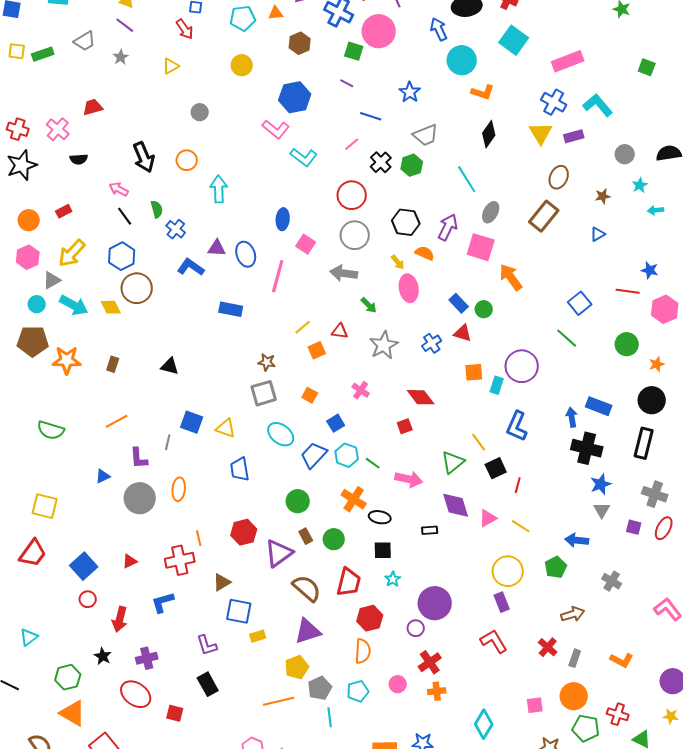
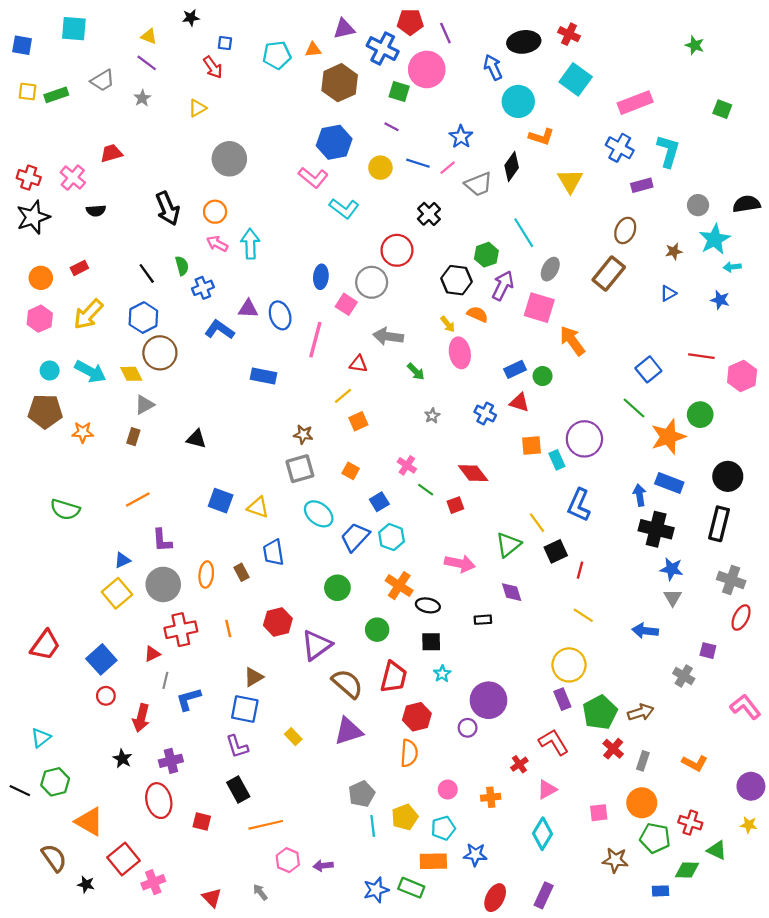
brown hexagon: (300, 43) -> (340, 83), size x1.5
yellow circle: (242, 65) -> (380, 168), moved
cyan L-shape: (598, 105) -> (668, 151), turned 56
gray circle: (200, 112) -> (229, 159), size x1.8
yellow triangle: (541, 133) -> (570, 181), moved
black diamond: (489, 134) -> (512, 167), moved
pink line: (352, 144) -> (448, 168), moved
green hexagon: (412, 165) -> (486, 255), moved
cyan star: (640, 185) -> (715, 239), size x1.8
pink arrow: (119, 189) -> (217, 244), moved
blue cross: (176, 229) -> (203, 288), turned 30
gray circle: (355, 235) -> (372, 282), moved
blue star: (650, 270) -> (720, 300), moved
gray triangle: (52, 280) -> (144, 405), moved
blue rectangle: (459, 303) -> (515, 369), turned -72
red triangle: (340, 331) -> (358, 364), moved
blue cross: (432, 343) -> (485, 414), turned -30
gray star: (384, 345) -> (432, 416), size x0.5
orange star: (67, 360) -> (83, 432), size x0.7
orange star: (657, 364) -> (668, 437), moved, size x2.0
cyan rectangle: (497, 385) -> (557, 460), turned -42
gray line: (168, 442) -> (165, 680), moved
green line: (373, 463) -> (426, 490), moved
blue star: (601, 484) -> (672, 569), turned 30
purple diamond: (456, 505) -> (512, 592), size x0.7
yellow square: (45, 506) -> (117, 593), moved, turned 36
pink triangle: (488, 518) -> (547, 790), moved
purple square: (634, 527) -> (708, 651), moved
brown rectangle: (306, 536) -> (241, 572), moved
red cross: (180, 560) -> (181, 630), moved
green pentagon: (556, 567) -> (600, 712), moved, size x1.4
blue square: (239, 611) -> (245, 709), moved
yellow rectangle: (258, 636) -> (293, 737), turned 63
red cross: (430, 662) -> (519, 764), moved, size x0.7
yellow pentagon: (297, 667) -> (405, 817), moved
green hexagon: (68, 677) -> (55, 782), moved
cyan pentagon: (358, 691) -> (443, 828), moved
red ellipse: (136, 694) -> (159, 801), turned 40
orange line: (279, 701) -> (266, 825), moved

